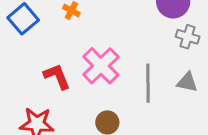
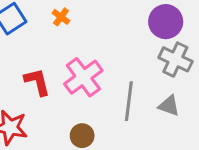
gray cross: (188, 37) -> (175, 59), size x1.4

